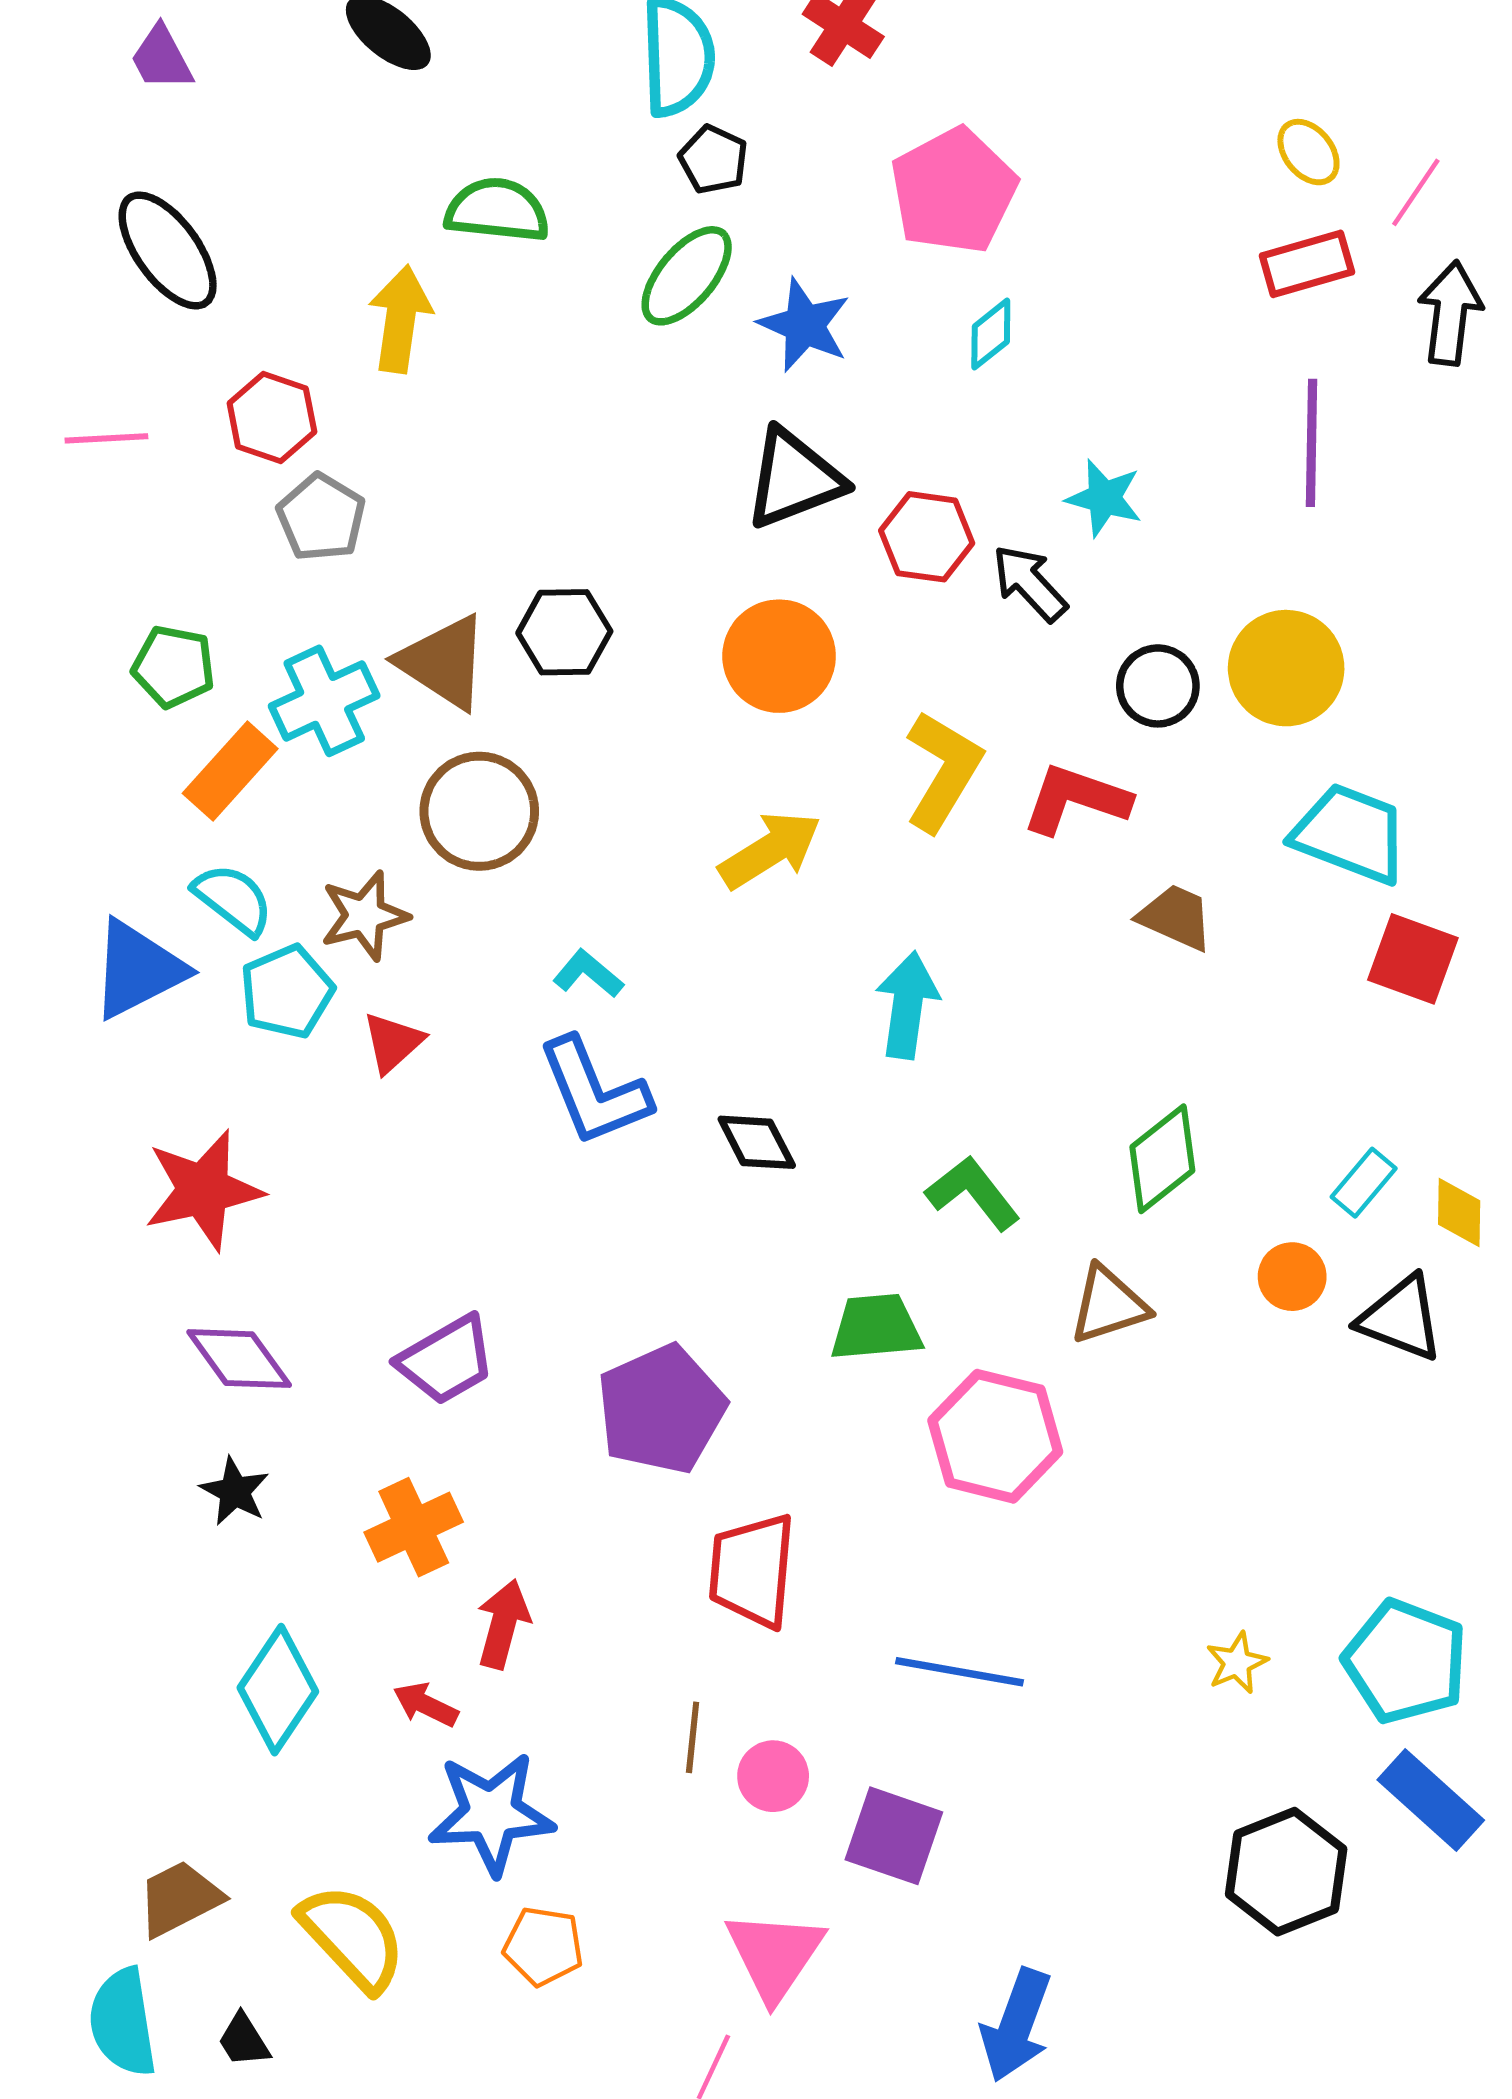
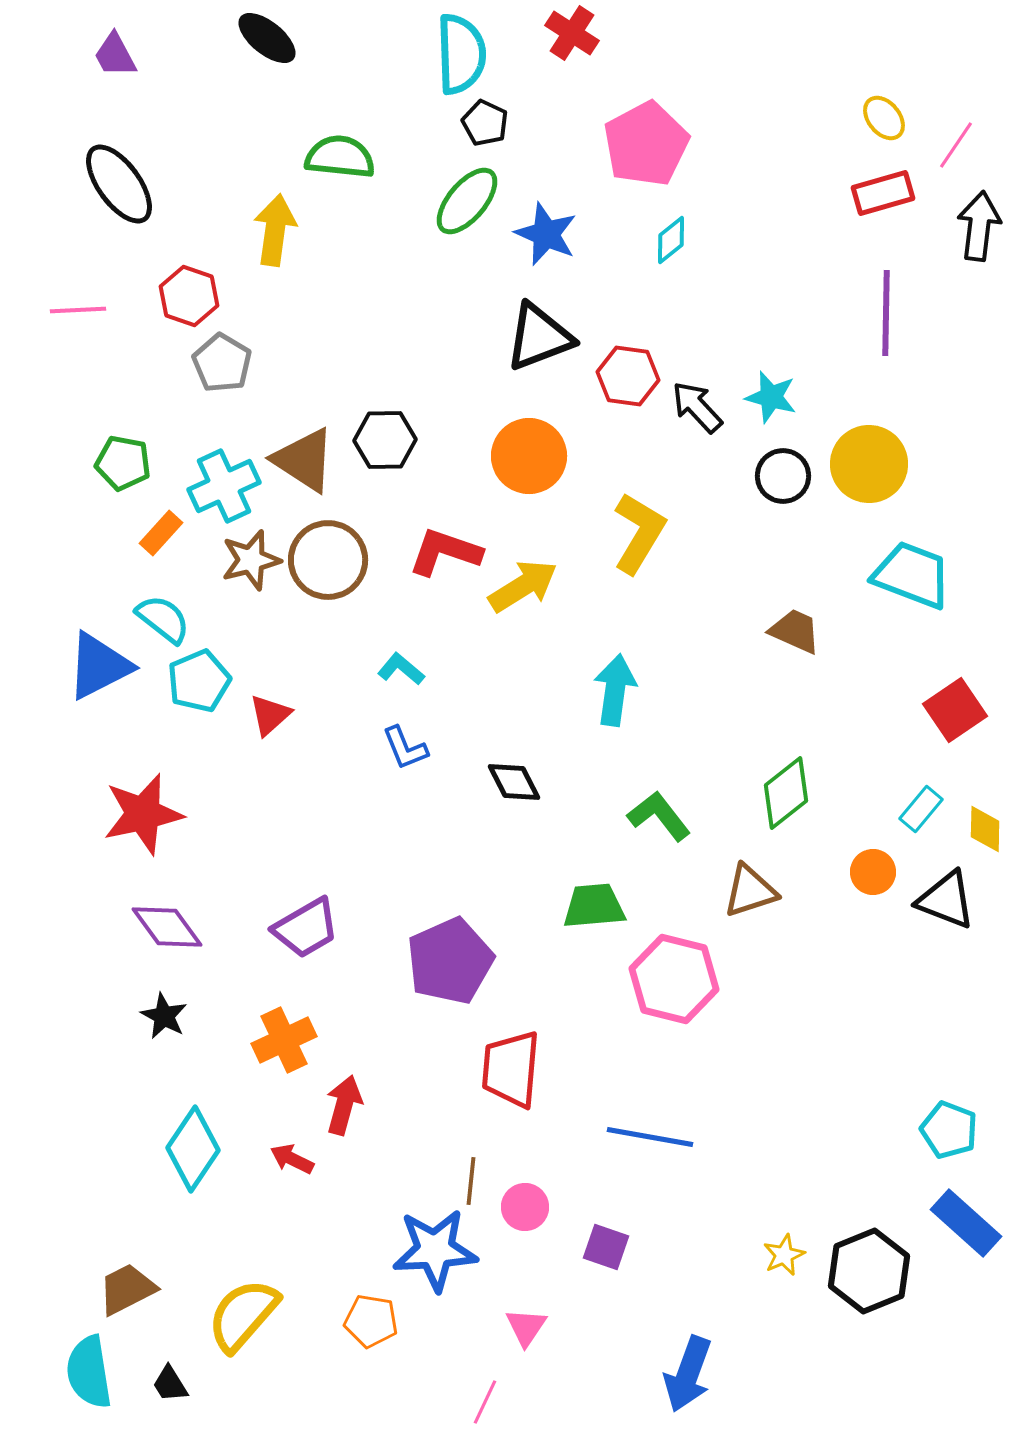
cyan star: (1104, 498) -> (771, 397), moved
orange rectangle: (230, 771) -> (161, 533), size x0.7
red L-shape: (1076, 799) -> (445, 552), moved
brown star: (364, 916) -> (251, 560), moved
red square: (1413, 959) -> (955, 710), moved, turned 36
blue L-shape: (594, 1092) -> (405, 748), size x0.6
cyan pentagon: (1405, 1661) -> (949, 1130), size x0.7
yellow star: (1237, 1663) -> (784, 1255), moved
blue star: (491, 1813) -> (435, 1250), moved
purple square: (894, 1836) -> (606, 1247), size x0.7
yellow semicircle: (353, 1937) -> (243, 1315), turned -96
pink triangle: (775, 1955) -> (526, 1327), size x0.6

